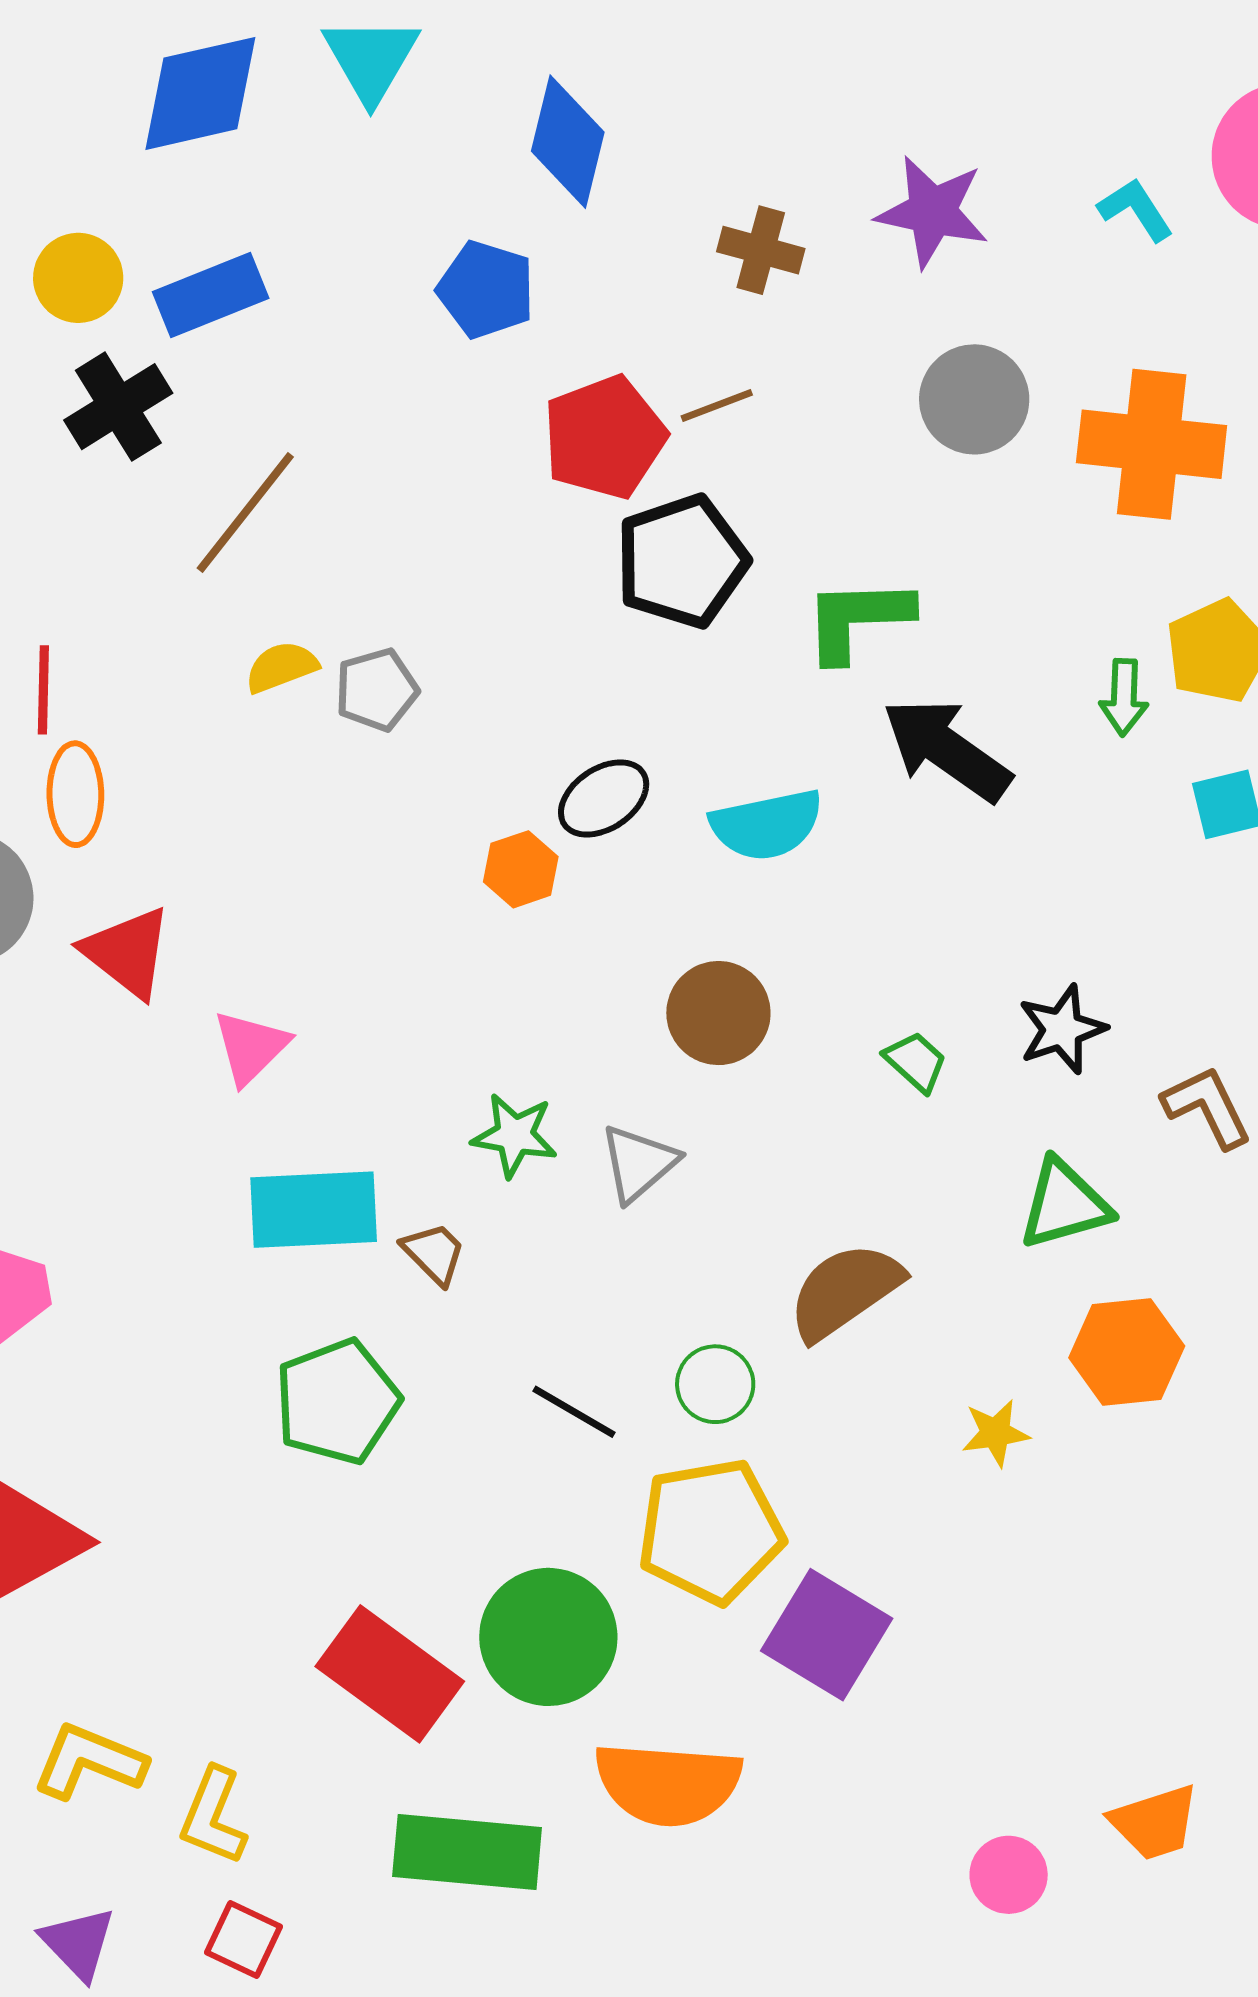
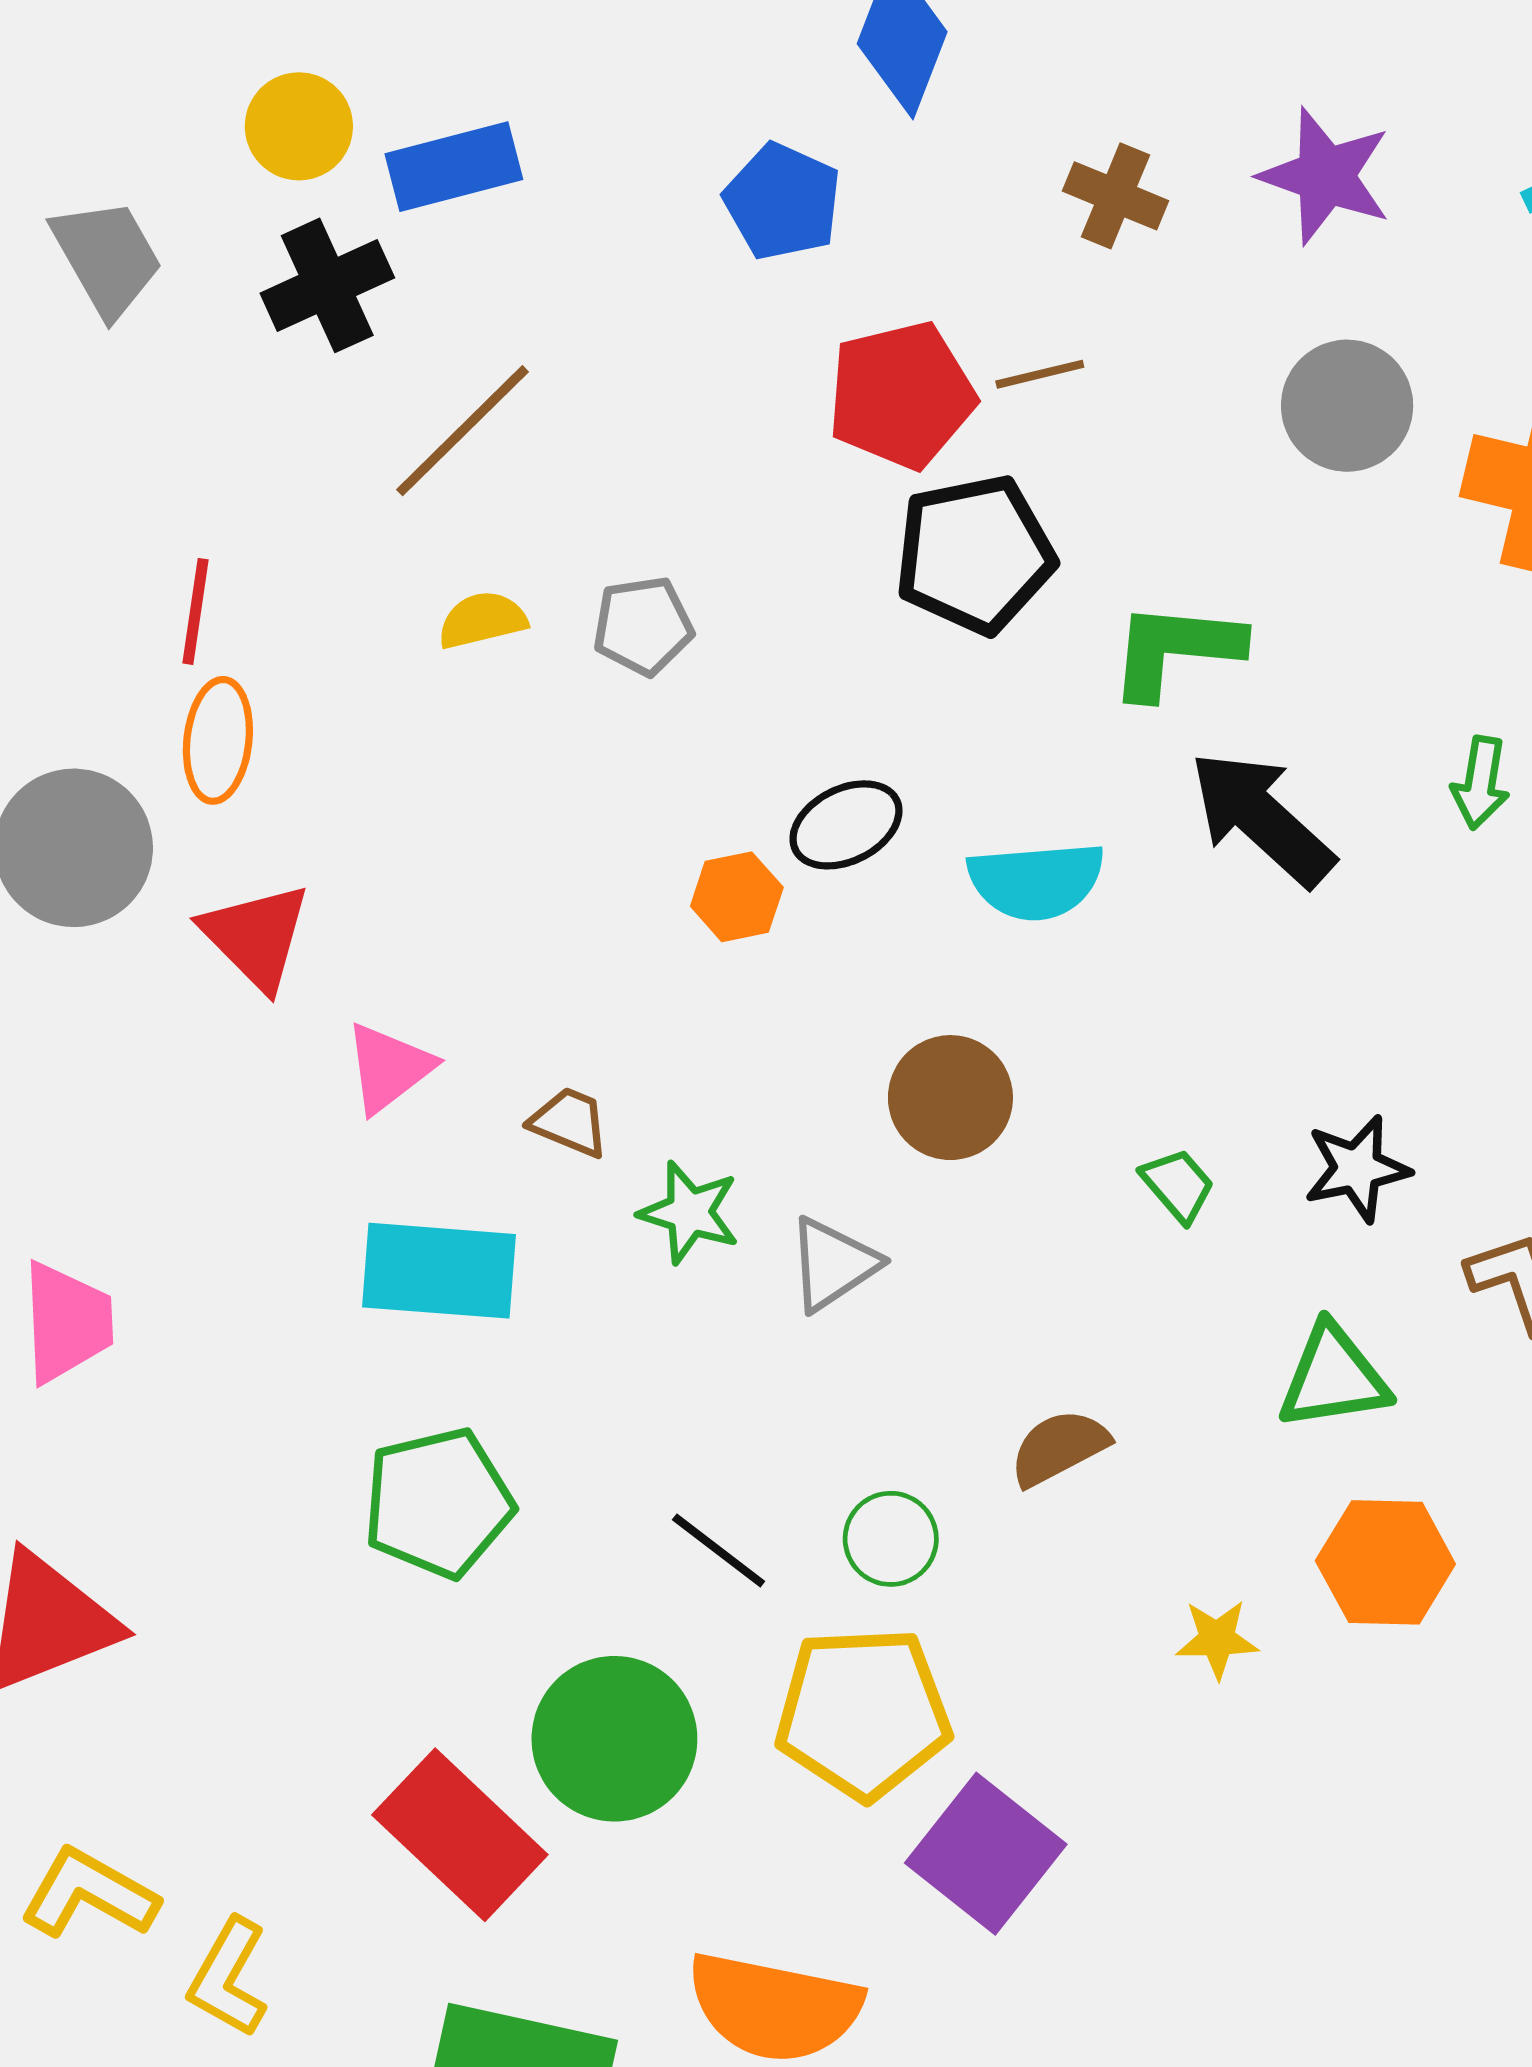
gray pentagon: (377, 690) -> (643, 626), moved
brown trapezoid: (434, 1253) -> (569, 1122), moved, turned -30
brown semicircle: (845, 1291) -> (1059, 1448), size x0.7
green circle: (548, 1637) -> (614, 1739), moved

